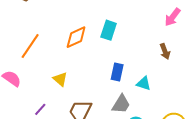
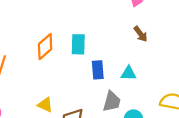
cyan rectangle: (109, 30) -> (78, 44), moved
yellow triangle: (60, 79) -> (45, 105), moved

